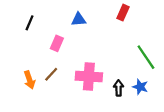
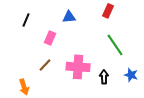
green line: (146, 57) -> (115, 45), moved
orange arrow: (29, 80) -> (24, 87), moved
blue star: (140, 87) -> (131, 75), moved

